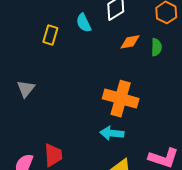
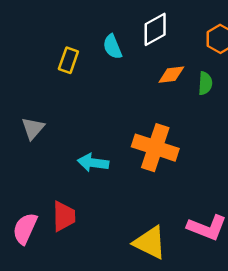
cyan arrow: (112, 133) -> (93, 163), moved

